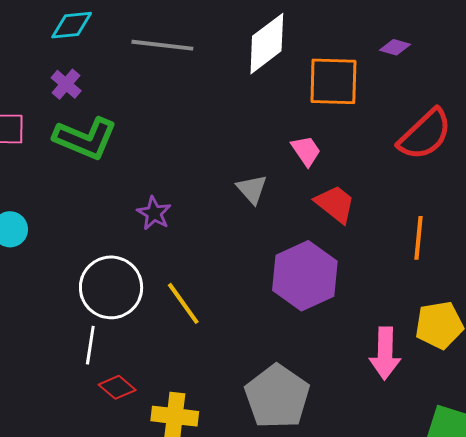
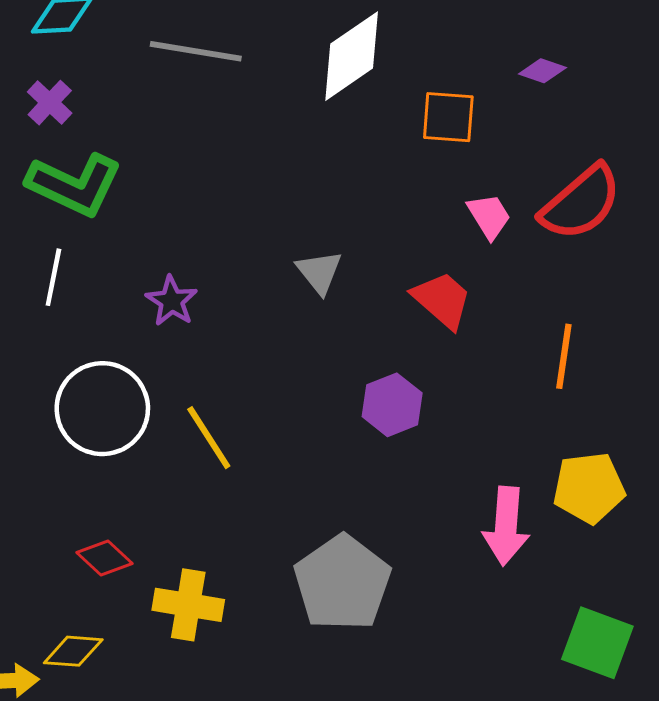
orange square: (333, 81) -> (448, 117), size x0.7
pink trapezoid: (306, 151) -> (489, 216), moved
purple hexagon: (305, 276) -> (392, 405), size x0.6
white line: (90, 345) -> (53, 277), moved

